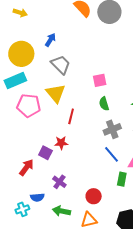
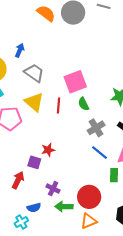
pink square: (100, 80) -> (75, 82), size x1.6
red line: (71, 116) -> (59, 106), moved
red circle: (94, 196) -> (89, 197), size x1.5
green arrow: (61, 211) -> (64, 207), moved

